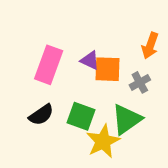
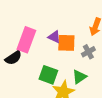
black semicircle: (41, 115) -> (13, 58), moved
green triangle: (127, 119) -> (79, 77), size x0.7

